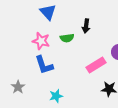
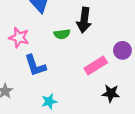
black arrow: (86, 26) -> (84, 20), size x1.5
pink star: (41, 41) -> (19, 38), moved

